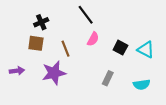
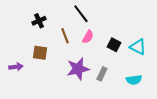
brown square: (36, 43) -> (40, 53), moved
brown line: (66, 49) -> (65, 36), moved
purple star: (54, 73) -> (78, 69), moved

